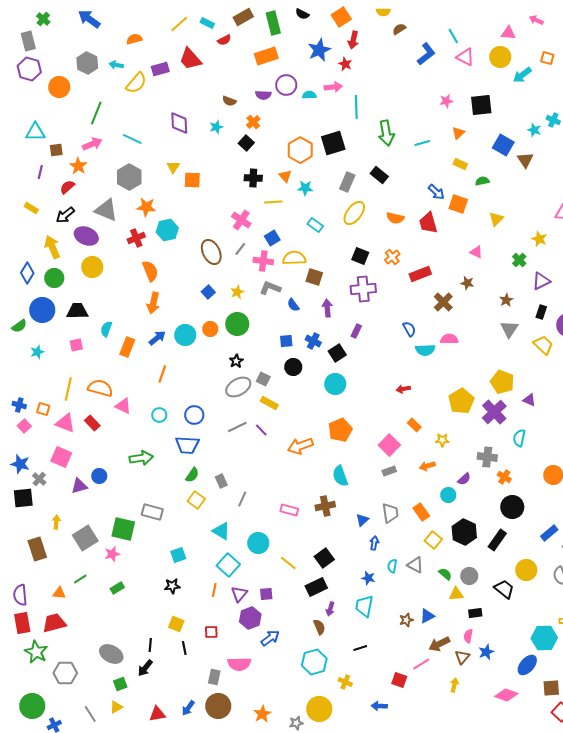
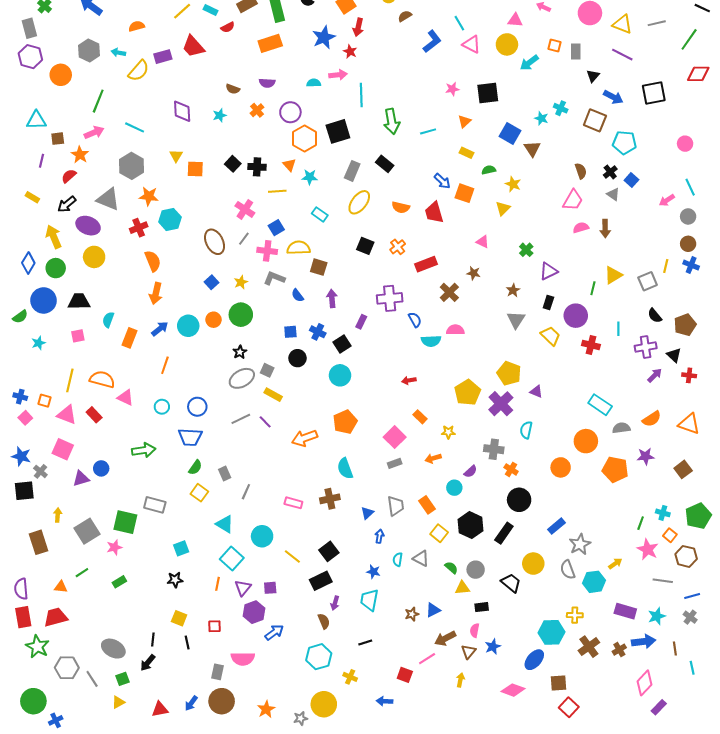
purple circle: (286, 85) -> (290, 112), moved
black square: (246, 143) -> (233, 164), moved
yellow star: (539, 239) -> (513, 184), moved
purple cross: (363, 289) -> (390, 298), moved
gray line: (90, 714) -> (92, 679), moved

